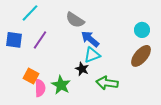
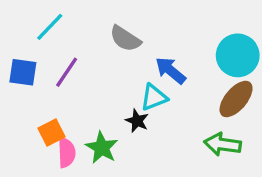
cyan circle: (142, 30) -> (238, 55), size x1.6
blue arrow: (90, 39) -> (171, 70), moved
orange square: (31, 76) -> (51, 133), turned 35
green arrow: (107, 83) -> (223, 144), moved

